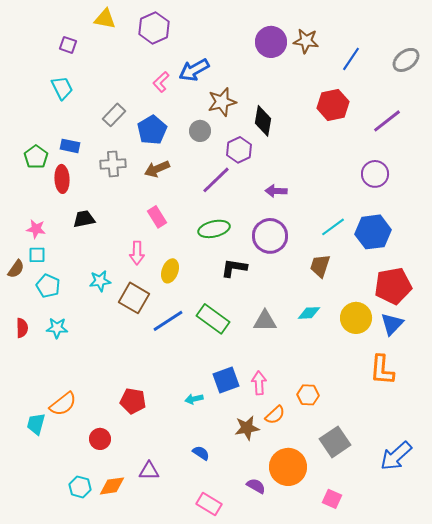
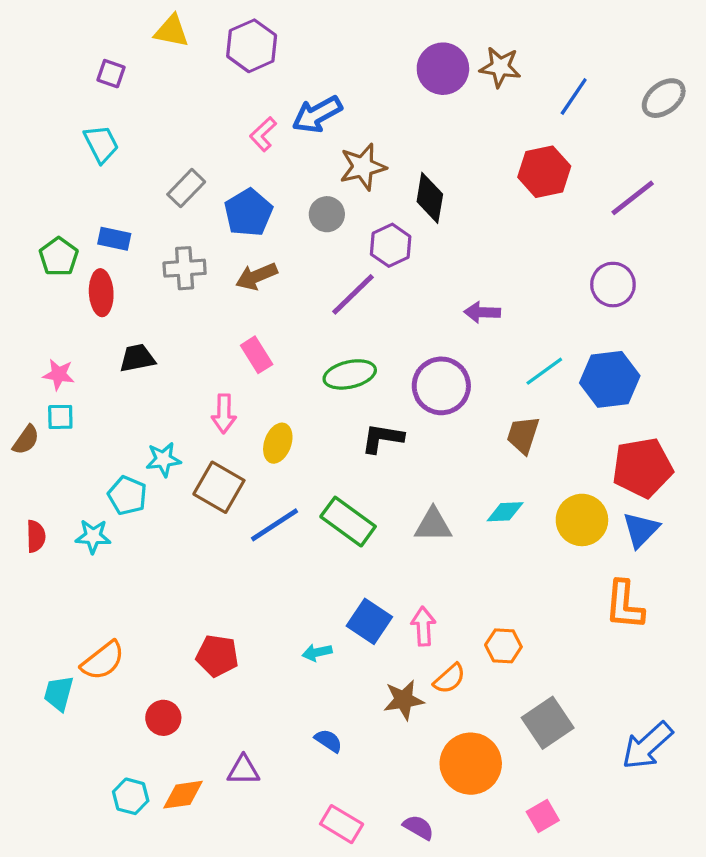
purple arrow: (276, 191) -> (482, 312), moved
cyan pentagon: (48, 286) -> (127, 495), moved
blue square: (226, 380) -> (369, 621), turned -36
purple semicircle: (256, 486) -> (418, 827), moved
pink square: (332, 499) -> (543, 816), turned 36

